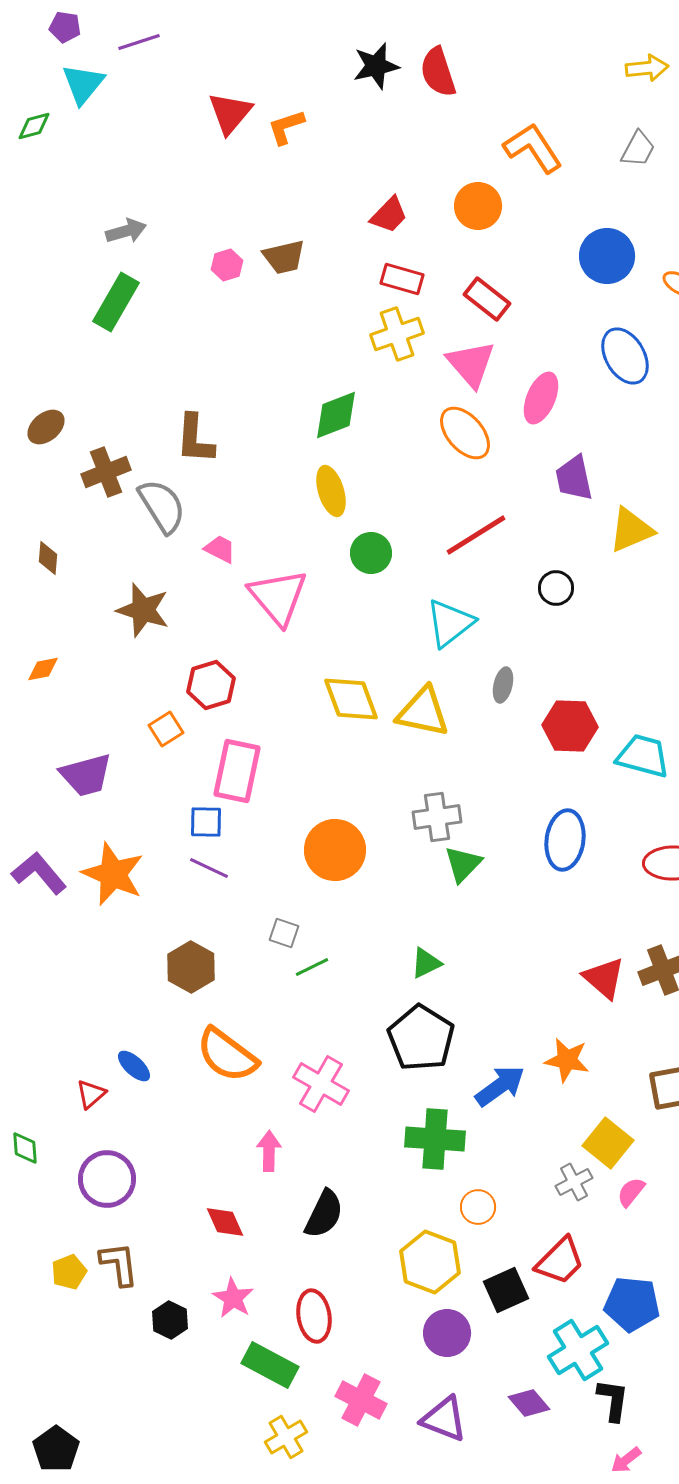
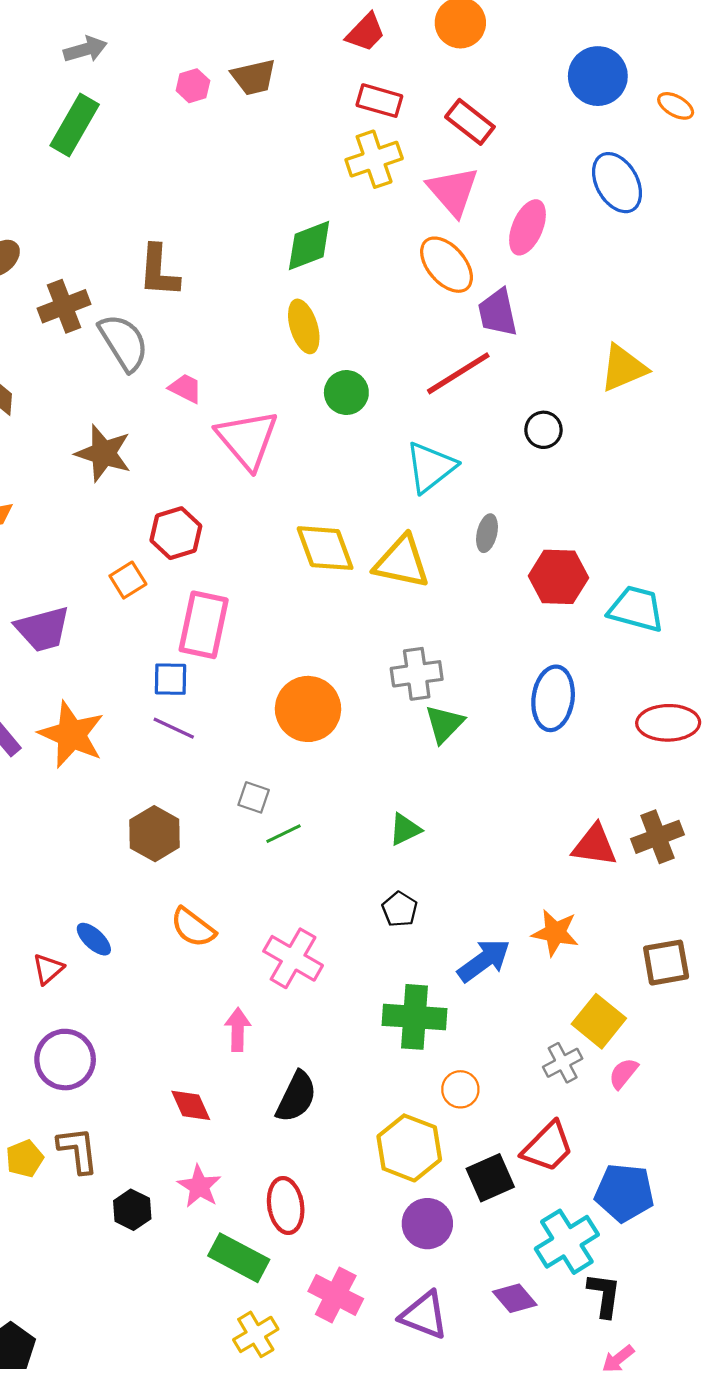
purple trapezoid: (574, 478) -> (498, 313), moved
red triangle: (604, 978) -> (595, 845), turned -33
black pentagon: (421, 1038) -> (400, 909), size x0.5
orange semicircle: (227, 1055) -> (193, 927), size x0.7

